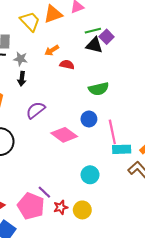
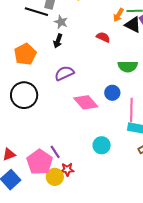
orange arrow: (52, 50) -> (118, 15), moved, turned -40
yellow circle: (82, 210) -> (55, 177), moved

